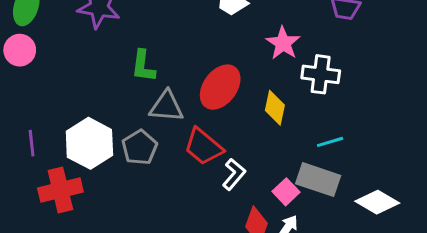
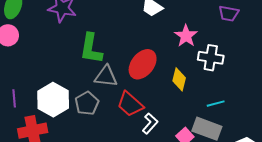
green L-shape: (143, 66) -> (91, 49), size x1.4

